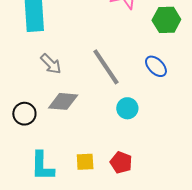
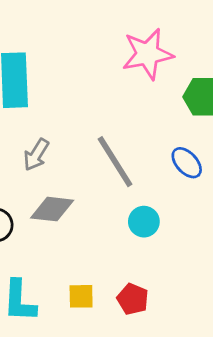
gray arrow: (51, 64) -> (36, 155), turned 75

